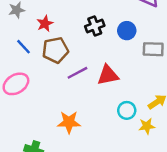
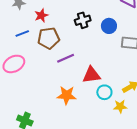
blue line: (24, 47) -> (22, 33), turned -72
red triangle: (108, 75) -> (92, 75), moved
orange star: (69, 122) -> (67, 95), moved

